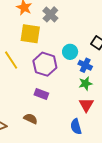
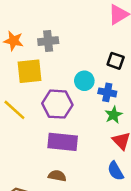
gray cross: (50, 14) -> (48, 41), turned -35
purple rectangle: (41, 94) -> (63, 142), size x1.6

